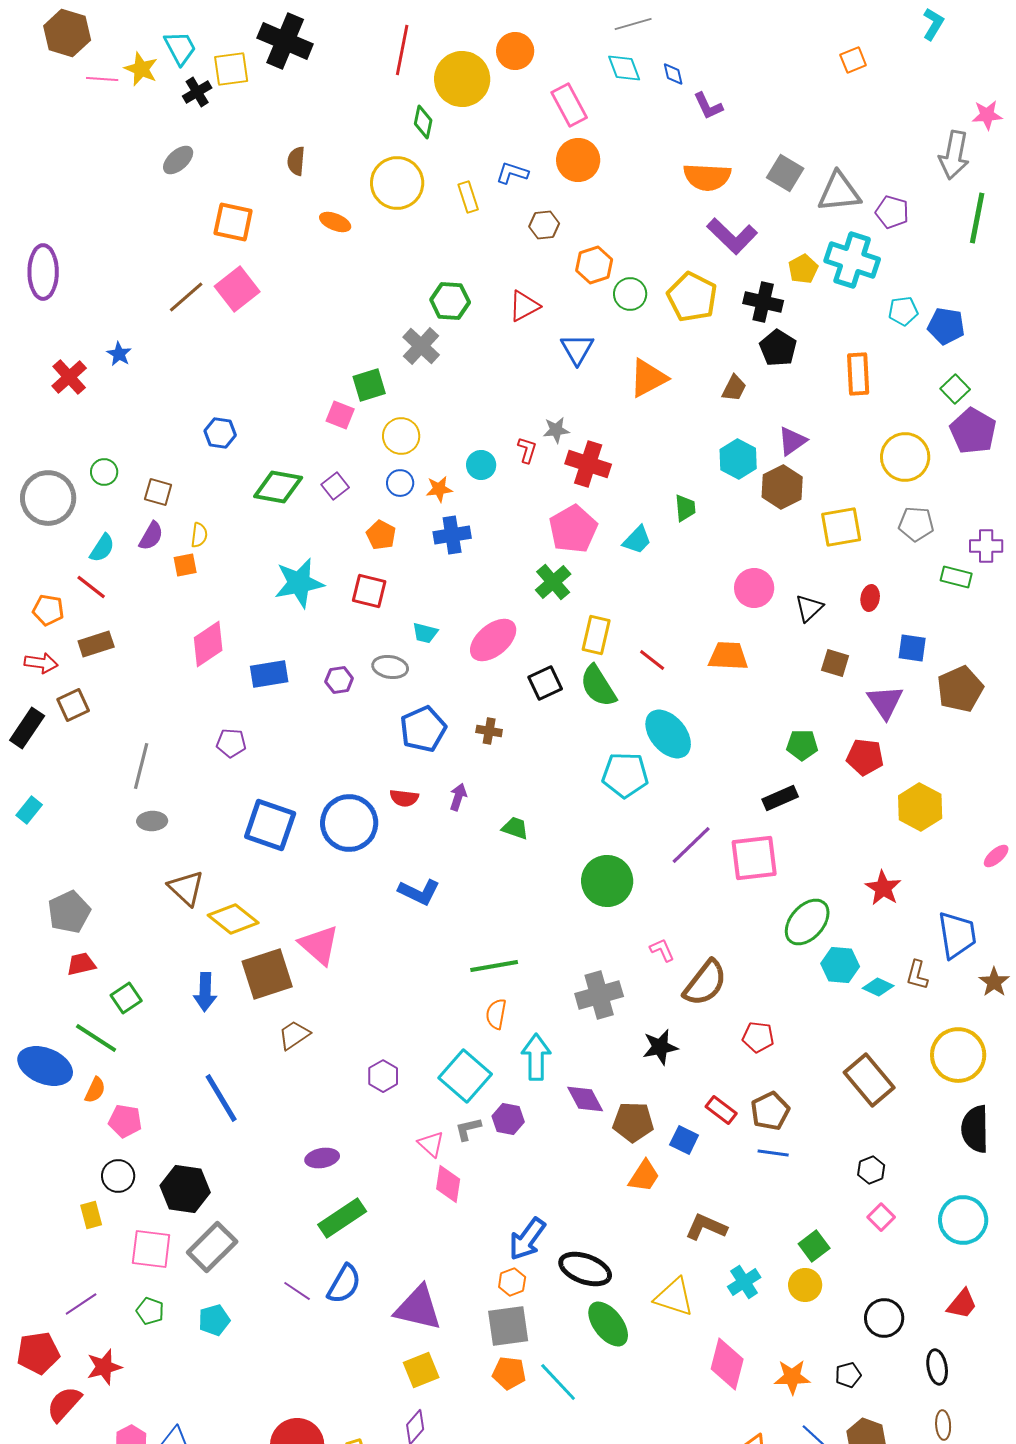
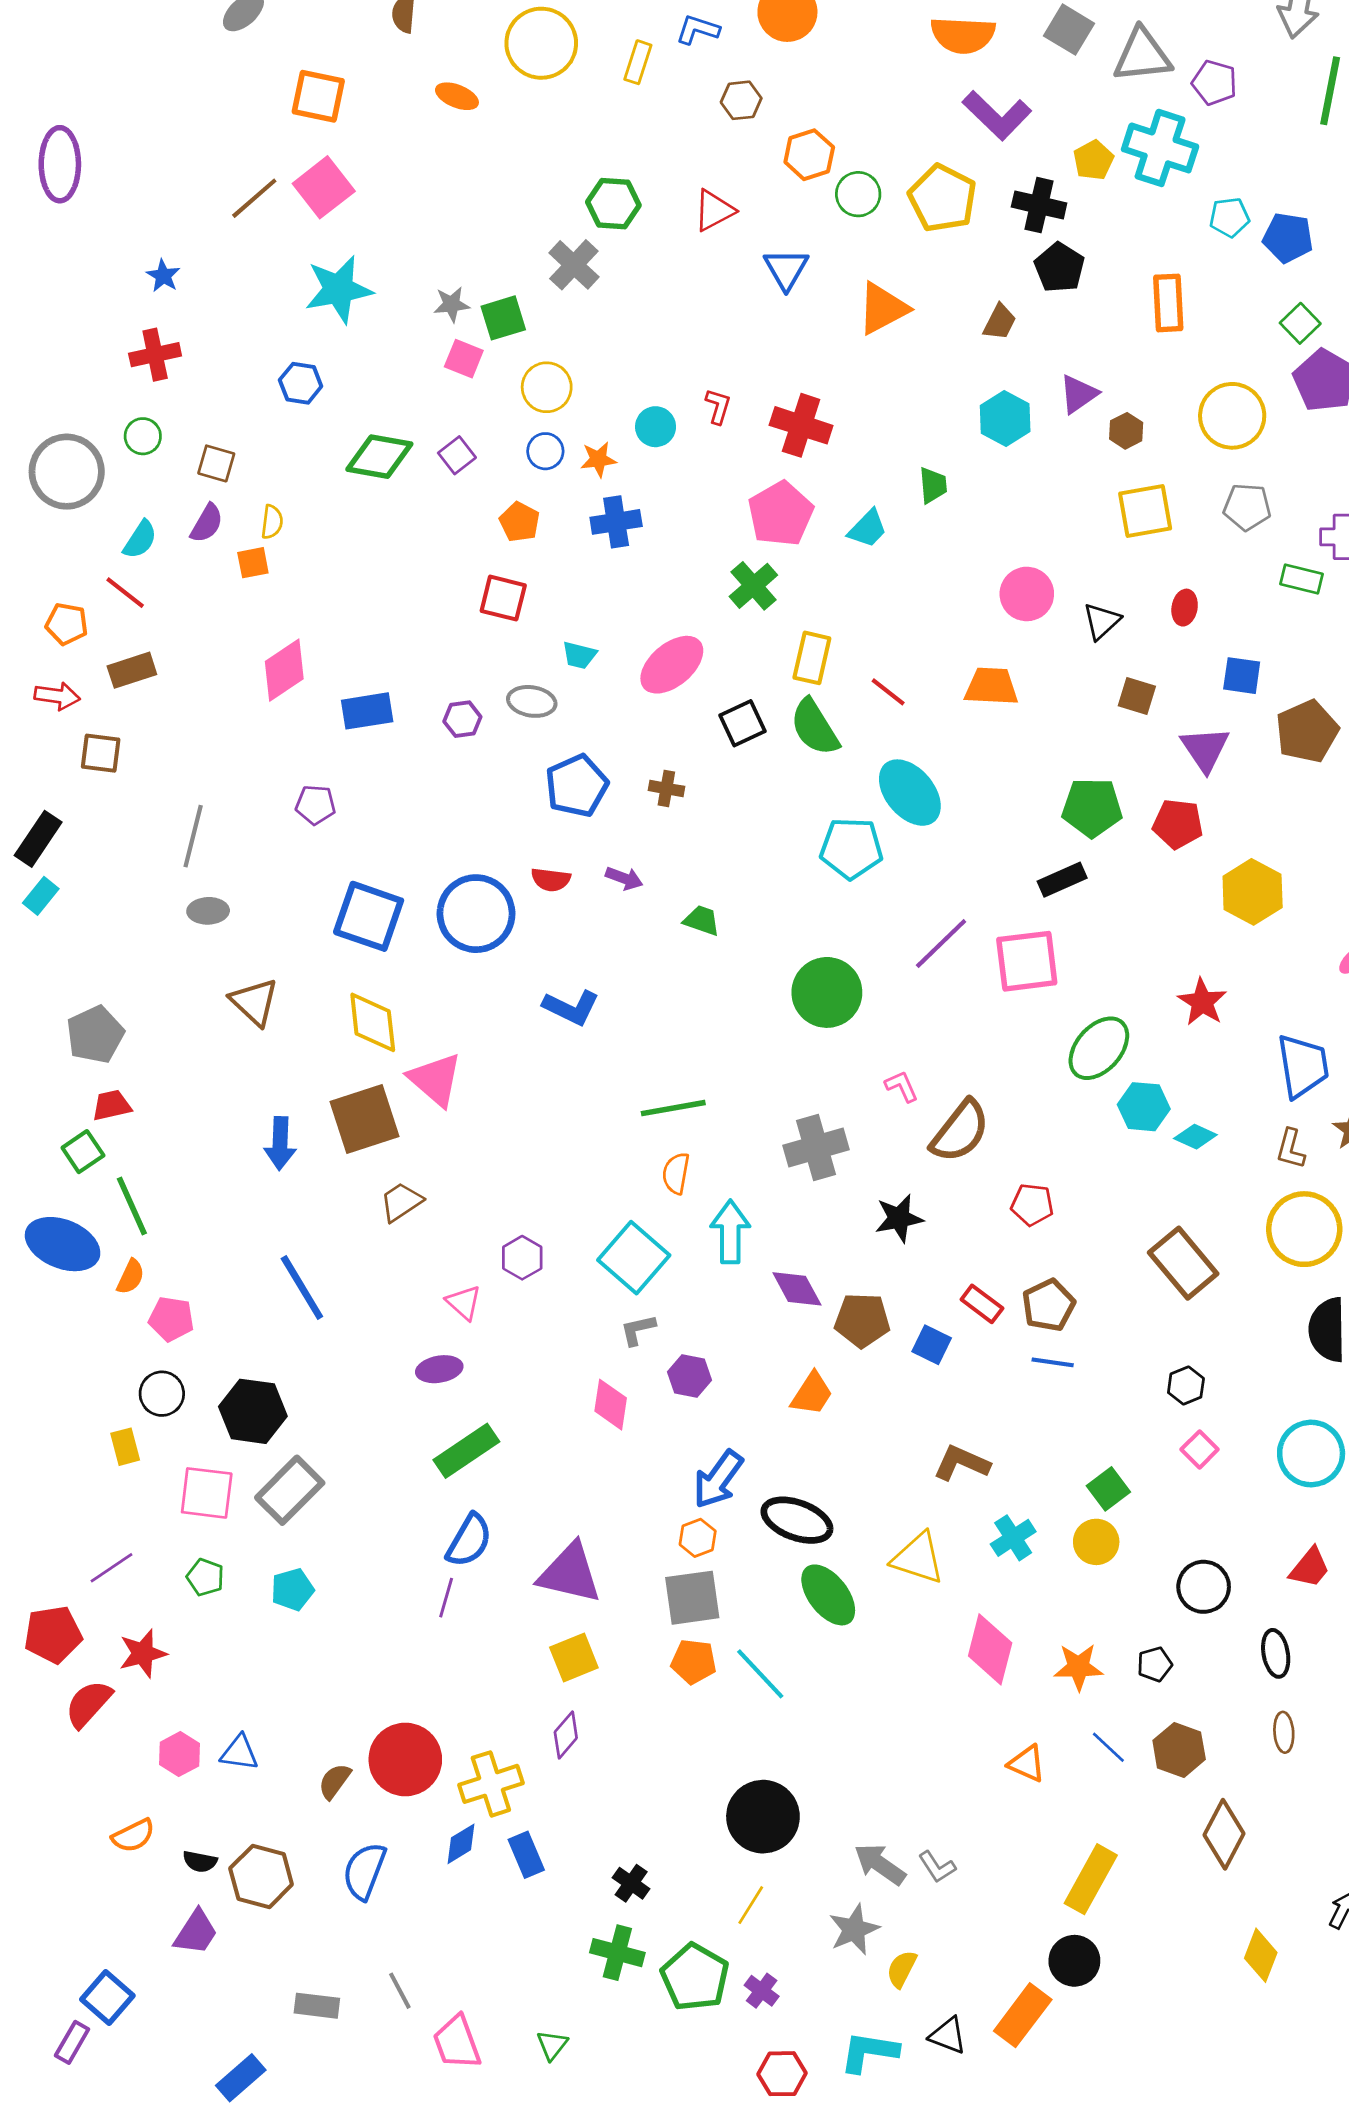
yellow rectangle: (468, 197) -> (638, 62), turned 36
red cross: (69, 377) -> (155, 355), moved, turned 30
gray star: (556, 430) -> (452, 304), moved
brown hexagon: (782, 487) -> (1126, 431), moved, size x0.6
cyan star: (299, 583) -> (339, 289), moved
brown square: (73, 705) -> (101, 753), turned 32
black rectangle: (27, 728) -> (38, 839), moved
green pentagon: (802, 745) -> (1092, 808), size x1.4
purple arrow: (458, 797) -> (624, 878), turned 92
yellow diamond: (233, 919) -> (373, 1022), moved, turned 45
brown L-shape: (917, 975) -> (1291, 1149), moved
green square: (126, 998) -> (83, 1152), moved
green line: (96, 1038) -> (132, 1206), turned 33
purple hexagon: (508, 1119) -> (690, 1376), moved
pink triangle: (431, 1144) -> (464, 1303), moved
orange trapezoid: (644, 1176) -> (812, 1394), moved
purple line: (297, 1291) -> (446, 1598), moved, turned 72

